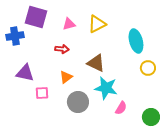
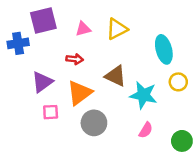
purple square: (36, 17) -> (43, 20), turned -30
purple triangle: (25, 73) -> (42, 82), moved, turned -48
orange triangle: (66, 77) -> (80, 93), size x1.6
cyan star: (106, 88) -> (143, 95), moved

